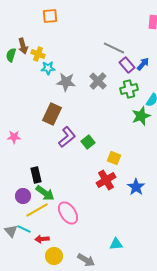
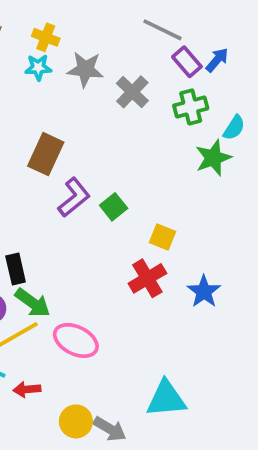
yellow cross: (38, 54) -> (46, 37), moved
gray star: (66, 82) -> (85, 69), moved
pink ellipse: (68, 213) -> (76, 340), turned -30
cyan triangle: (116, 244) -> (166, 399), size x1.6
yellow circle: (54, 256) -> (76, 421), moved

